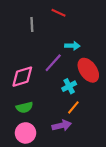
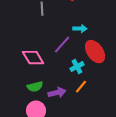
pink diamond: (22, 77) -> (33, 58), turned 75
purple arrow: (62, 126) -> (57, 93), moved

